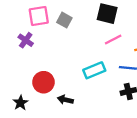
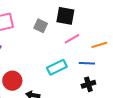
gray square: (64, 20) -> (41, 26), moved

